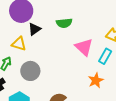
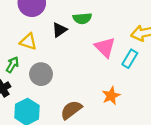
black triangle: (34, 29) -> (59, 30), moved
orange star: (96, 80) -> (111, 96), moved

